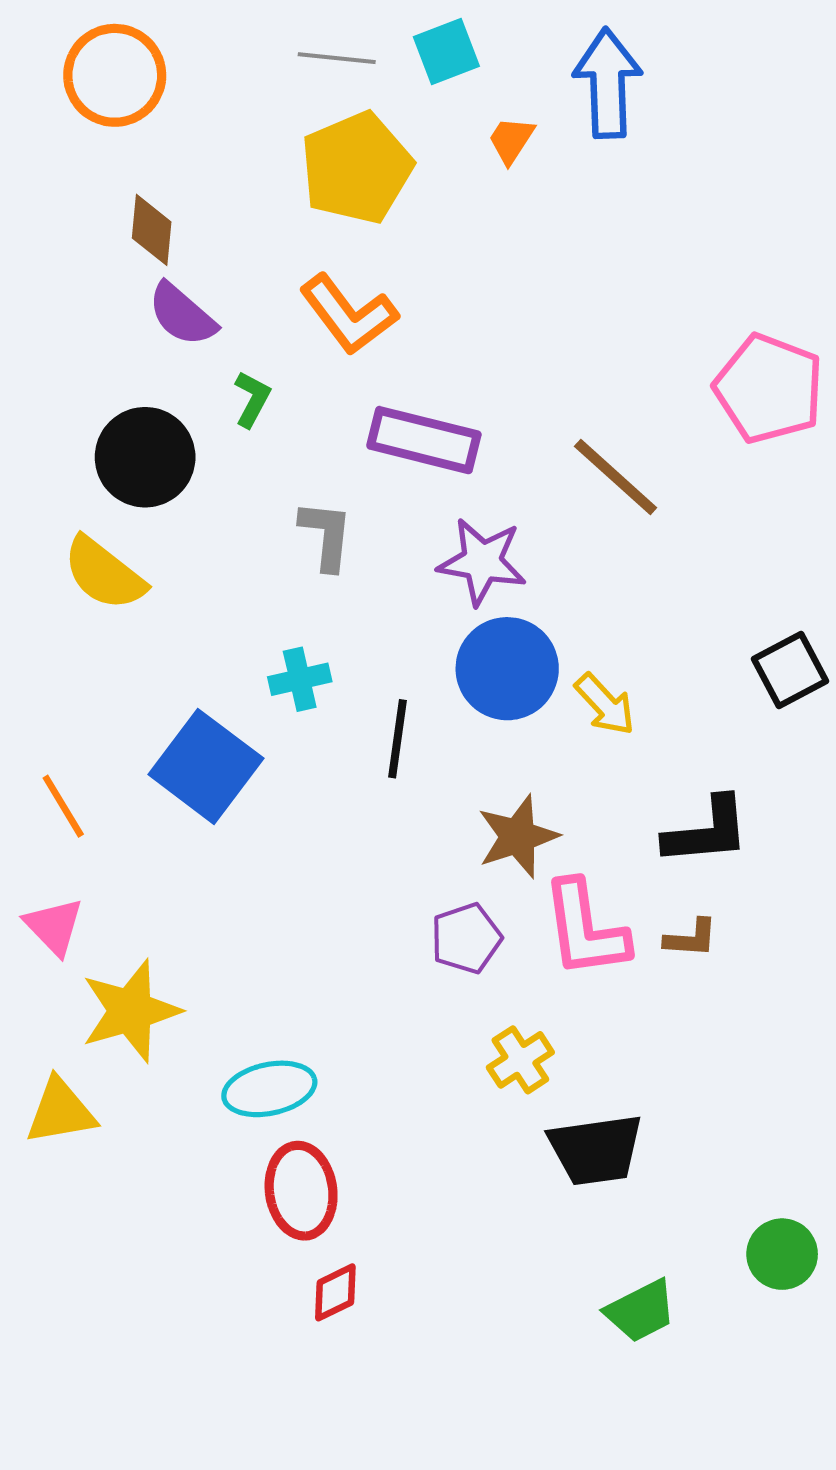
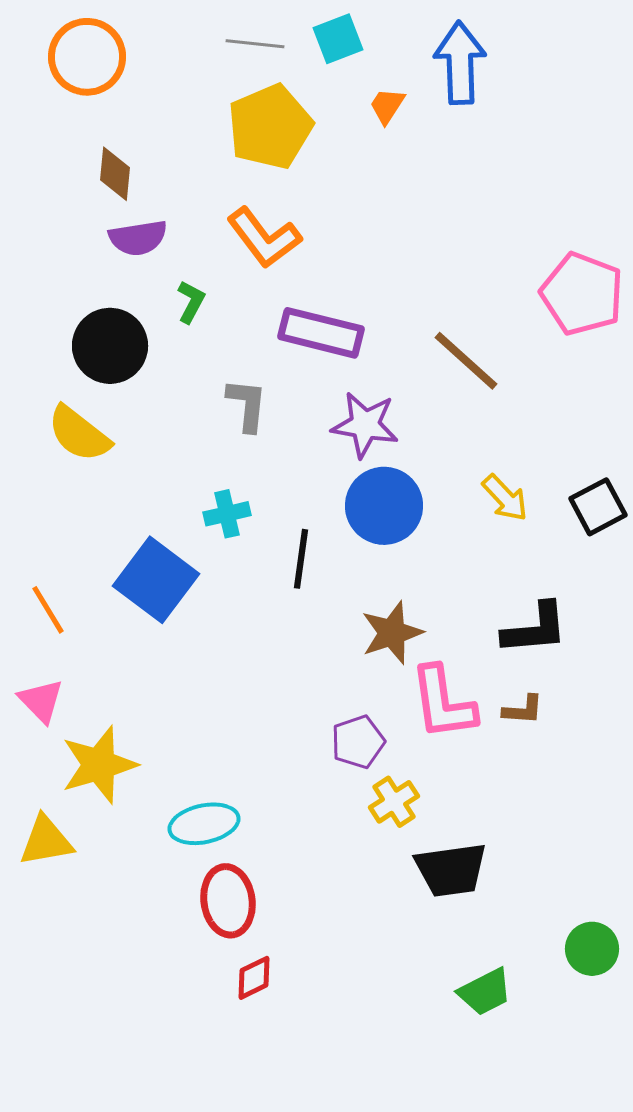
purple semicircle: (182, 315) -> (138, 238), turned -50
yellow arrow: (605, 704) -> (505, 498), moved
purple pentagon: (466, 938) -> (358, 742), moved

